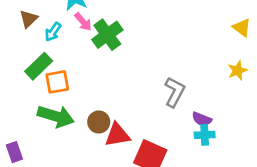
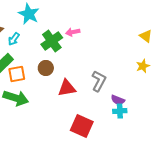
pink arrow: (83, 22) -> (73, 32), moved, turned 120
brown circle: (99, 122) -> (46, 68), moved
red triangle: (117, 135) -> (67, 88), moved

